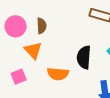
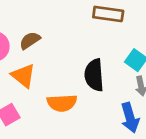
brown semicircle: (42, 26) -> (30, 40), turned -112

